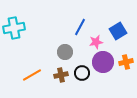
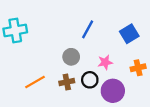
pink star: (96, 42) -> (105, 62), moved
purple circle: (103, 62) -> (113, 91), moved

